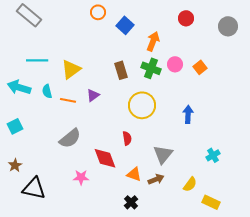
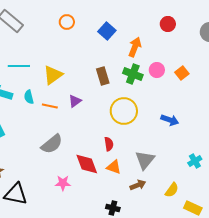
orange circle: (98, 12) -> (67, 22), moved
blue arrow: (188, 114) -> (170, 120), turned 108
orange triangle: (134, 174) -> (114, 167), moved
black cross: (131, 202) -> (113, 208), turned -32

